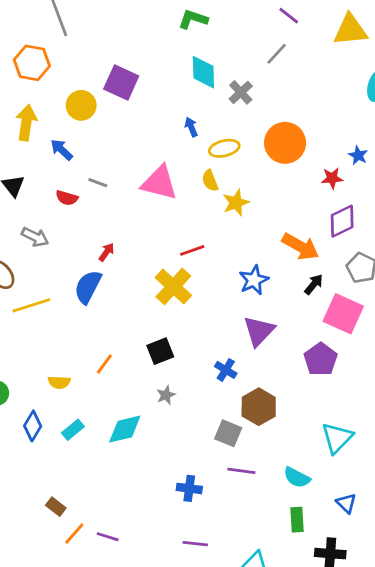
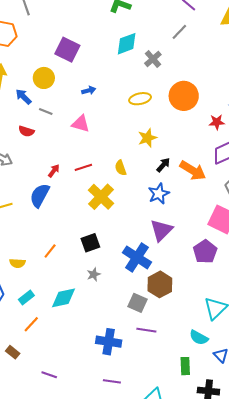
cyan diamond: (203, 72) -> (127, 44), turned 70
yellow circle: (81, 105) -> (44, 78), moved
blue arrow: (191, 127) -> (89, 90), moved, turned 96
yellow semicircle: (210, 181) -> (121, 168), moved
gray line: (98, 183) -> (46, 111), moved
pink triangle: (159, 183) -> (81, 124), moved, size x0.7
red line: (192, 250) -> (83, 167), moved
black arrow: (314, 284) -> (163, 165), moved
blue cross: (226, 370) -> (137, 257), size x1.8
cyan semicircle: (297, 478) -> (199, 337), moved
blue cross: (189, 488) -> (109, 342), size x1.4
orange line: (74, 534) -> (31, 324), moved

